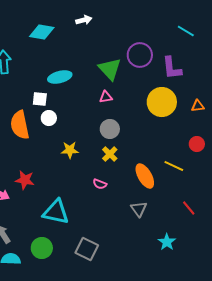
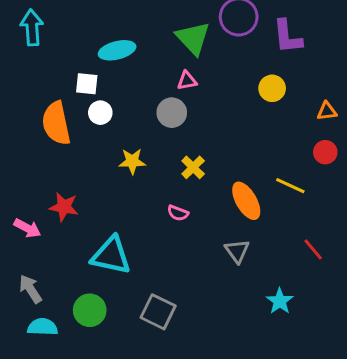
yellow circle: (162, 102) -> (272, 88), size x0.6
orange triangle: (198, 106) -> (327, 111), moved
gray circle: (110, 129) -> (172, 113), moved

